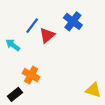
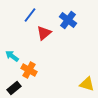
blue line: (32, 26) -> (30, 15), moved
cyan arrow: (13, 45) -> (12, 56), moved

